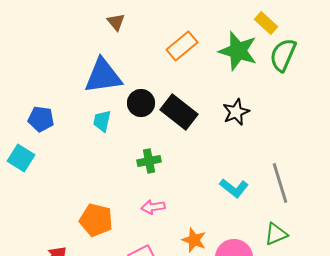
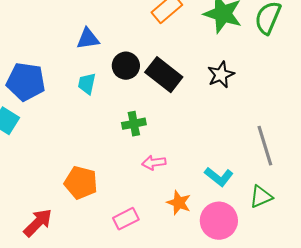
blue triangle: (103, 76) -> (88, 39), size x0.6
blue pentagon: (41, 119) -> (26, 82), size x1.5
cyan L-shape: (234, 188) -> (219, 177), moved
pink arrow: (153, 207) -> (154, 163), moved

